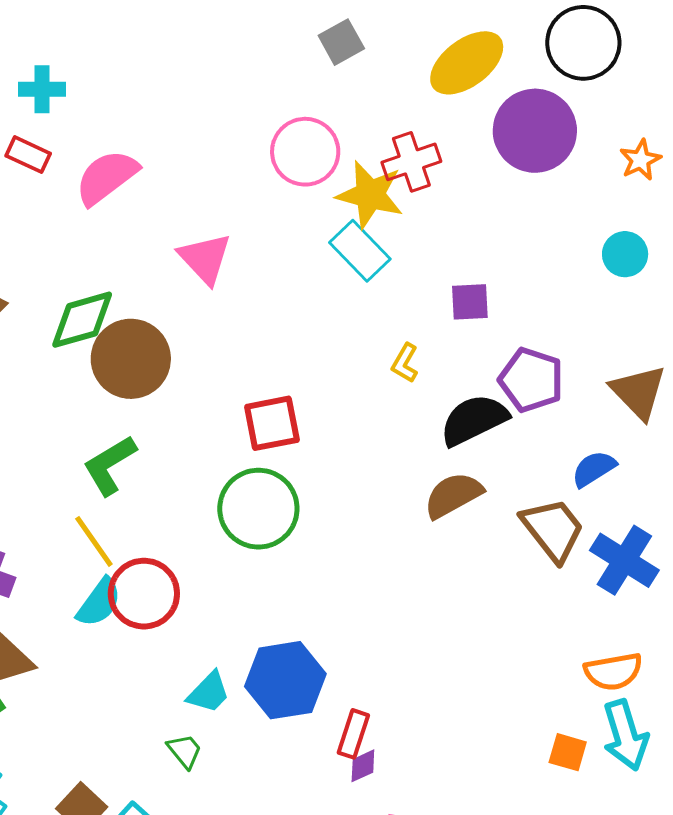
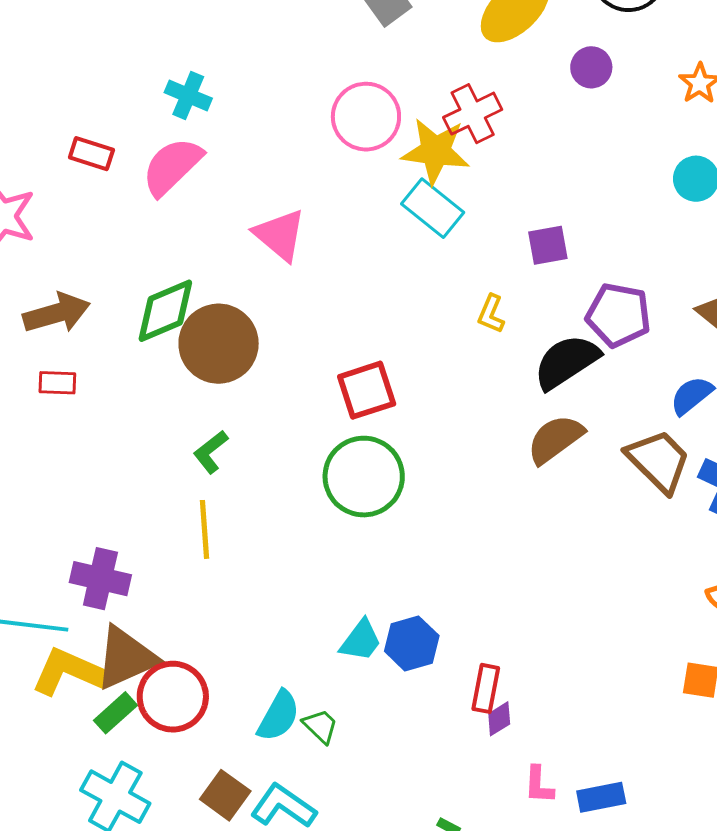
cyan cross: (42, 89) -> (188, 95), moved, turned 30
purple circle: (535, 131) -> (591, 67), size x0.5
green L-shape: (110, 465) -> (211, 452), size x0.7
yellow line: (94, 541) -> (205, 529), turned 38
red circle: (144, 594) -> (173, 697), moved
cyan semicircle: (99, 602) -> (279, 716), moved
blue hexagon: (285, 680) -> (412, 643), size x0.7
cyan trapezoid: (209, 692) -> (361, 641), moved

